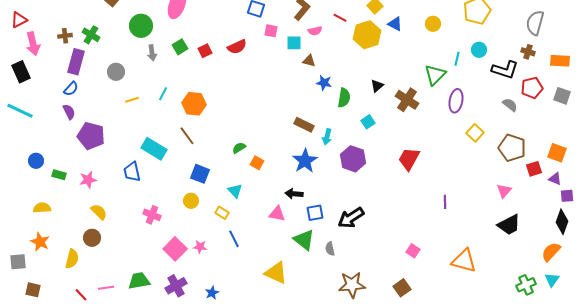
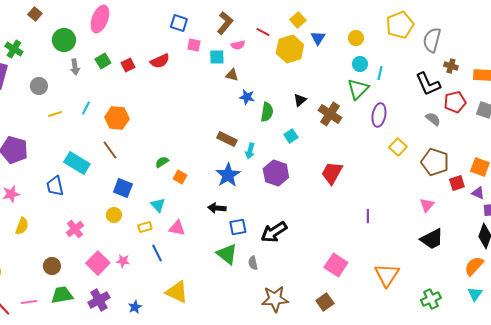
gray semicircle: (535, 23) -> (432, 40), moved
blue triangle: (395, 24) -> (318, 38), turned 35
cyan circle: (479, 50) -> (360, 64), moved
black L-shape: (505, 70) -> (428, 84), turned 48
yellow semicircle: (99, 212) -> (22, 226), turned 66
yellow rectangle: (222, 213) -> (145, 227), turned -48
pink triangle: (277, 214) -> (177, 228), moved
pink cross: (152, 215) -> (75, 229), turned 30
brown circle: (92, 238) -> (52, 266), moved
pink square: (413, 251) -> (336, 265), size x1.6
orange triangle: (464, 261) -> (387, 275), turned 48
yellow triangle: (276, 273) -> (177, 292), moved
green cross: (526, 285) -> (431, 299), moved

